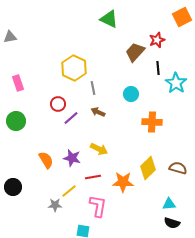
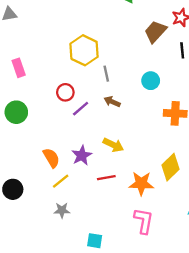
purple star: (72, 158) -> (82, 155), turned 30
yellow line: (69, 191) -> (61, 181), moved
pink L-shape: (98, 206) -> (144, 221), moved

